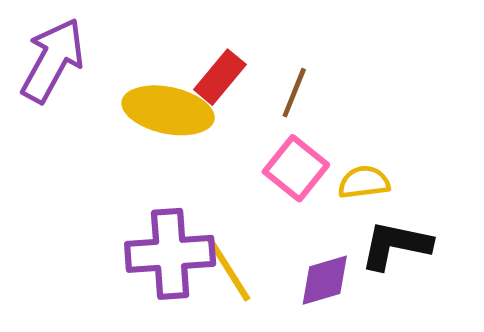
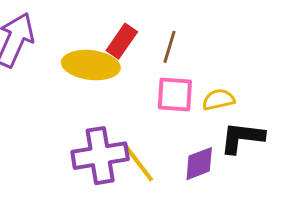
pink square: (296, 168) -> (175, 95), turned -30

